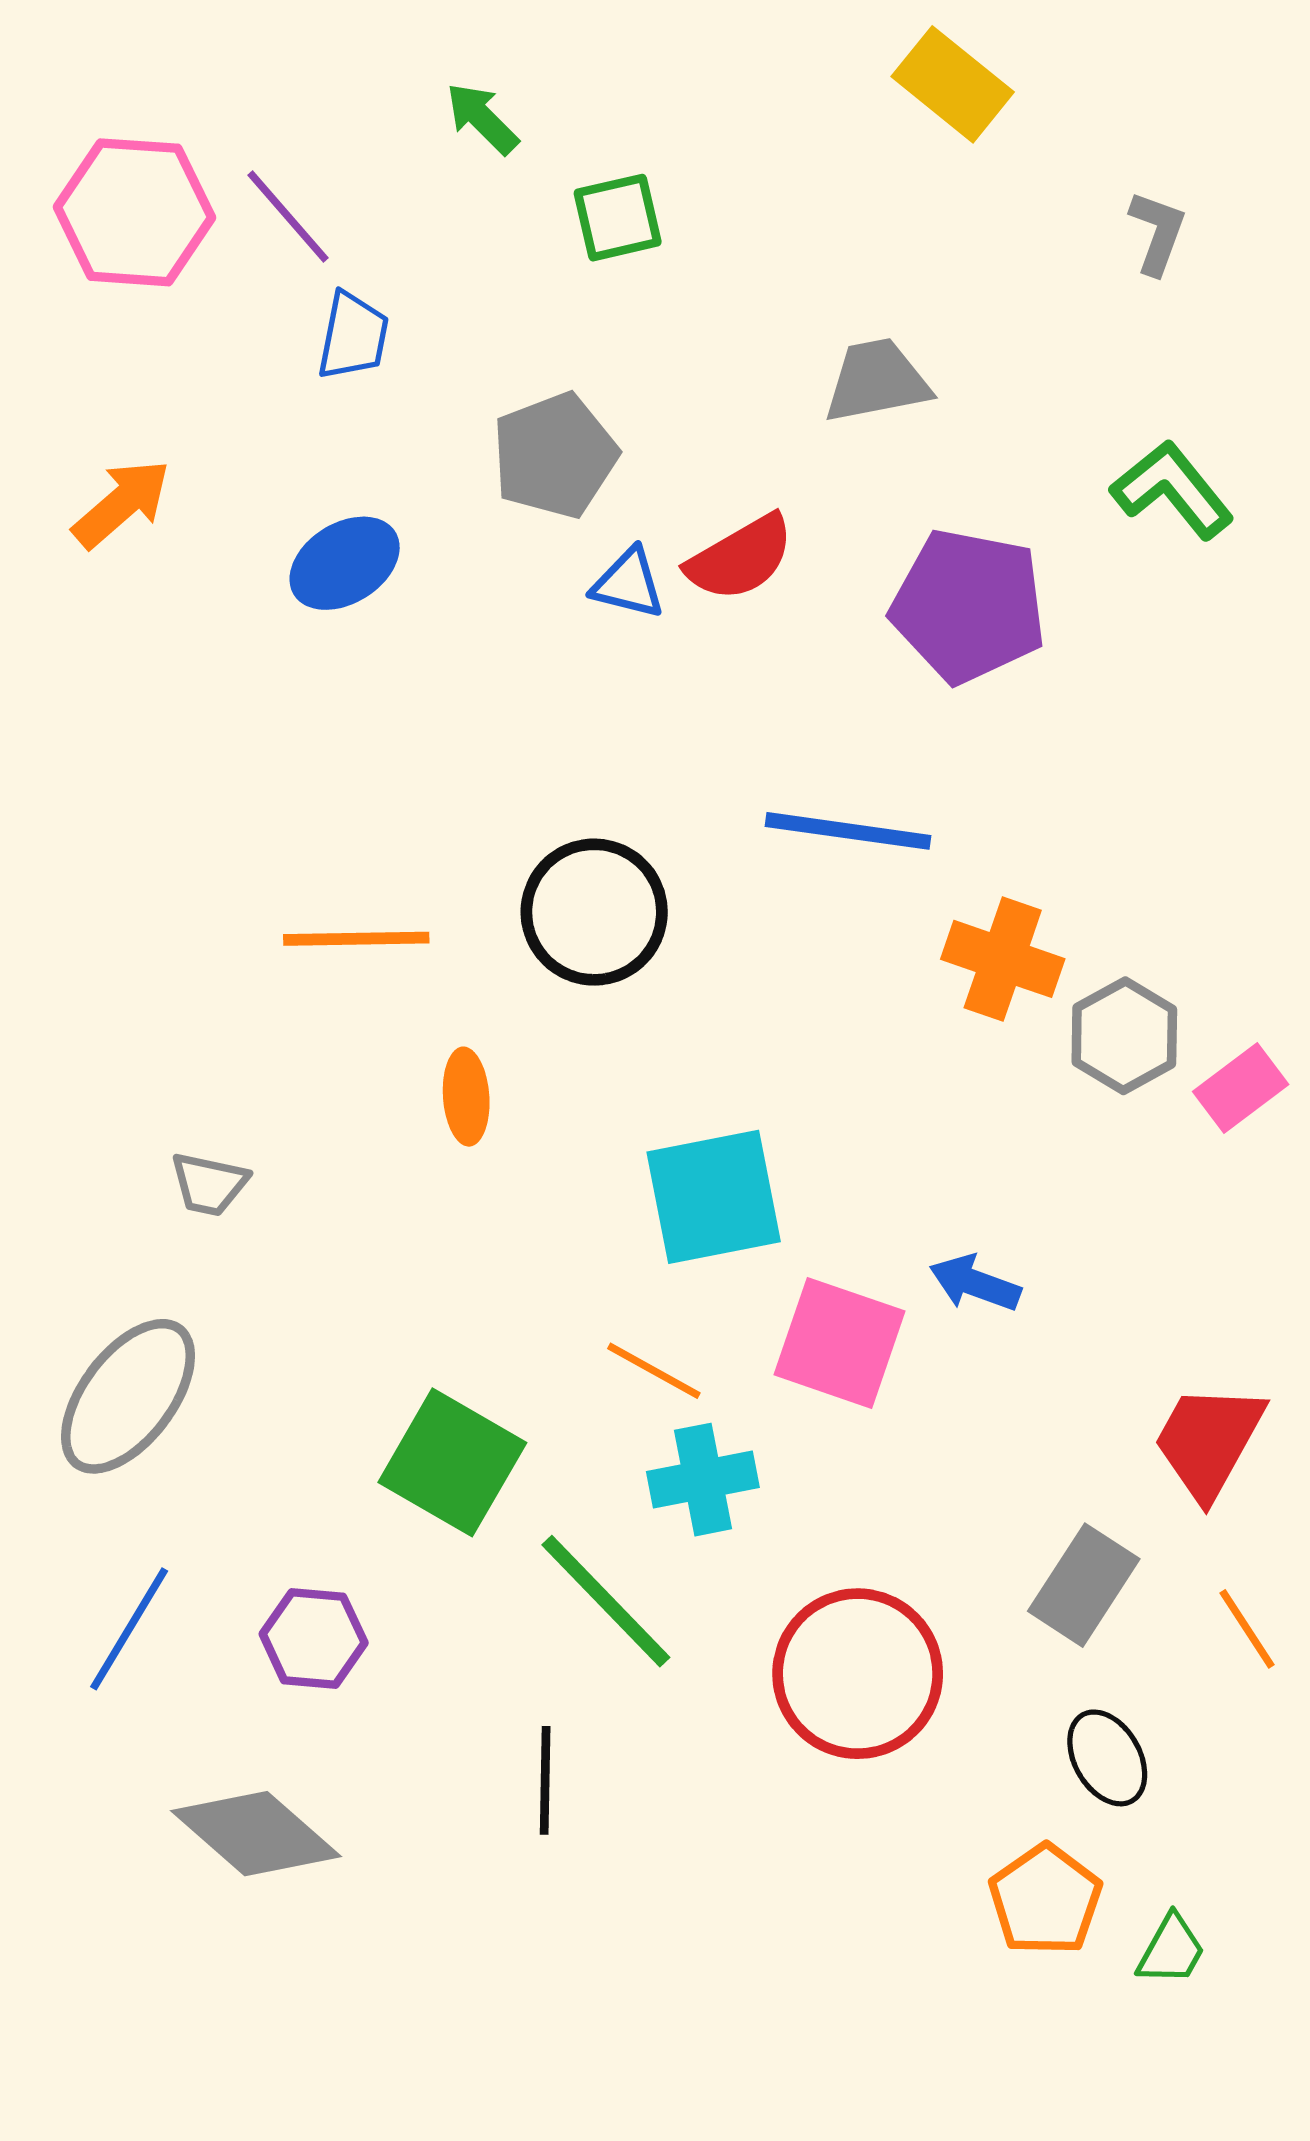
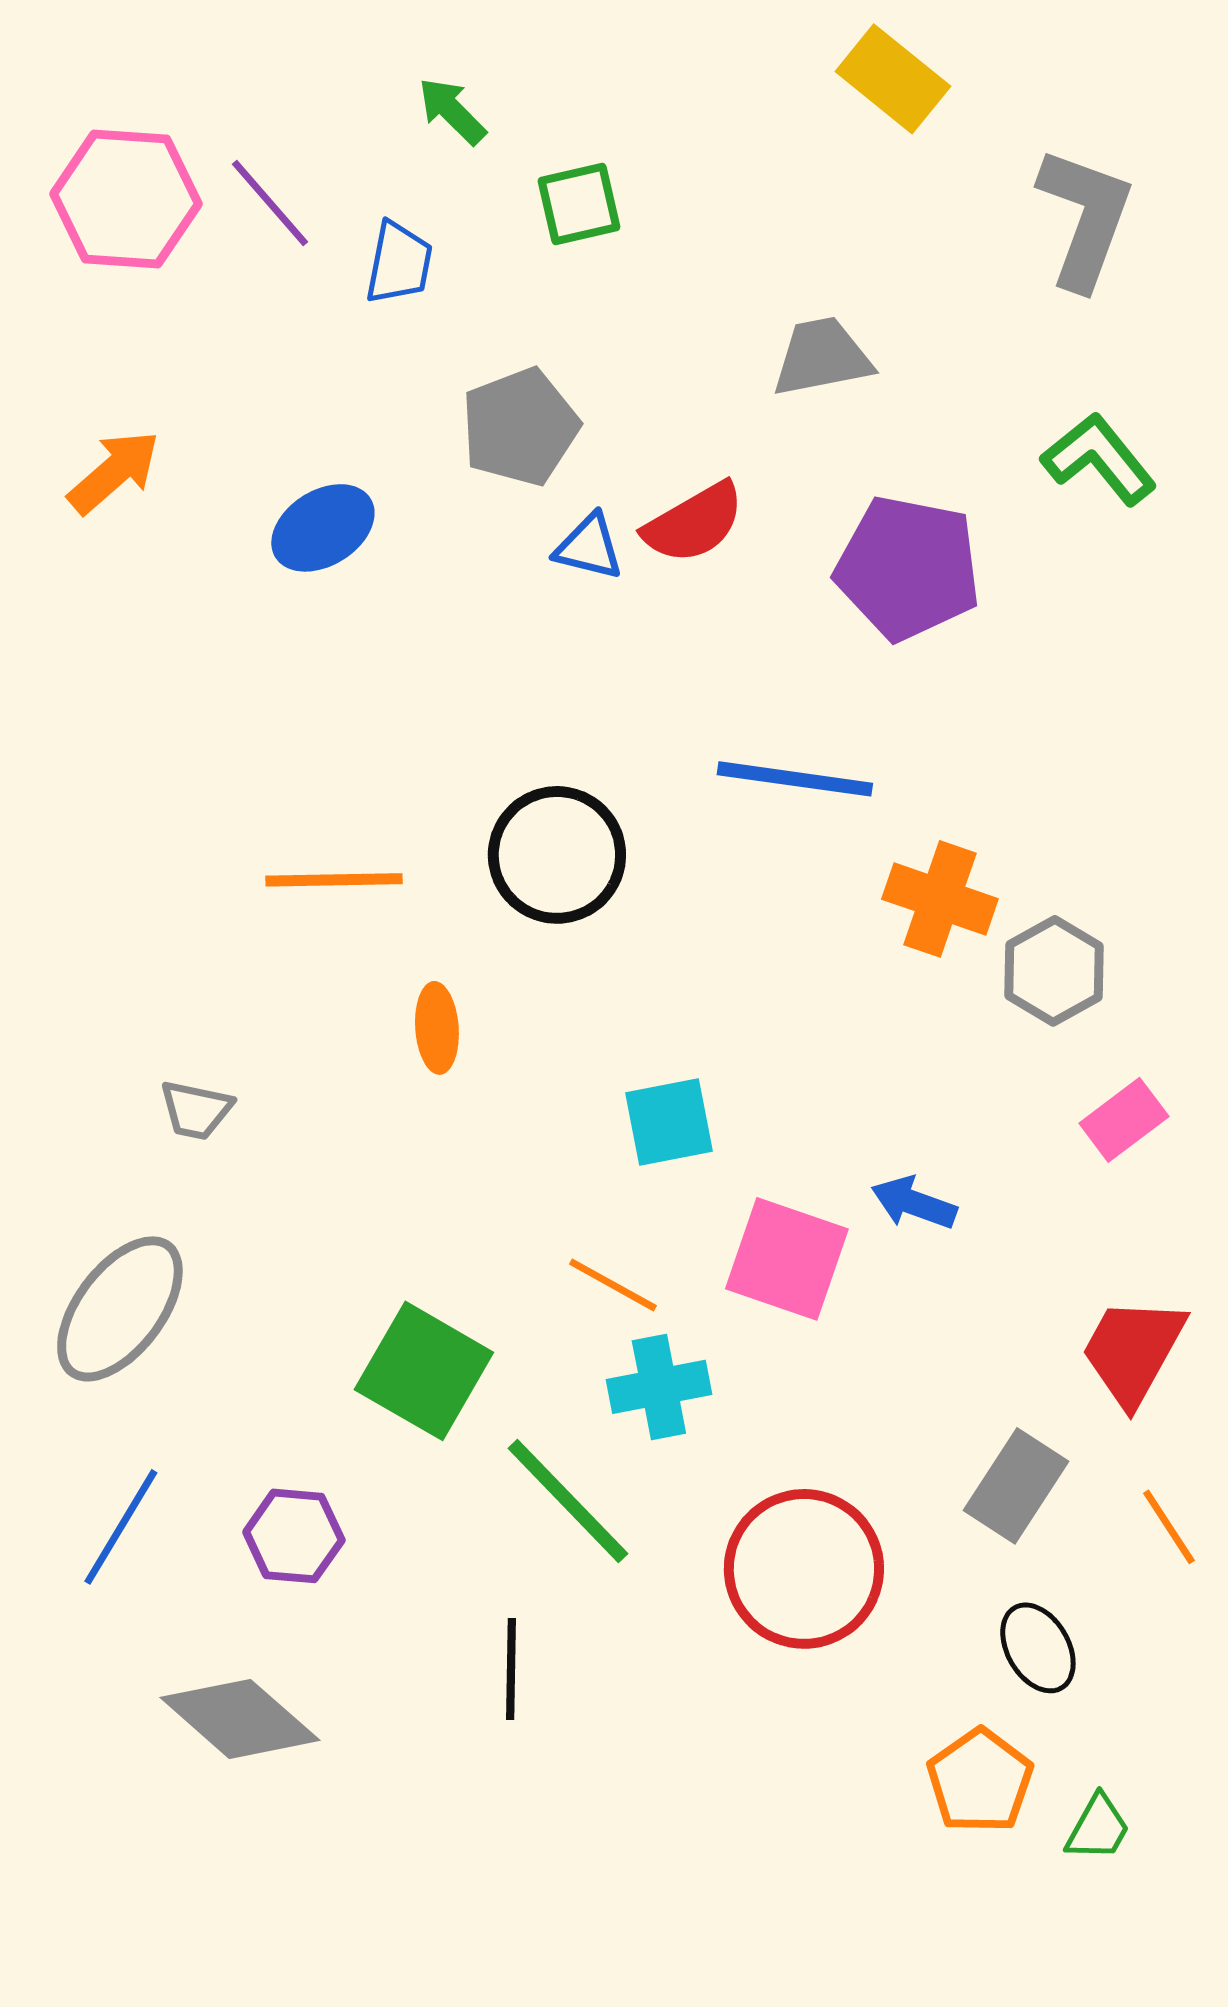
gray L-shape: (1157, 233) -> (1085, 218), size x1.8
blue trapezoid: (353, 336) -> (399, 263), moved
pink rectangle: (1241, 1088) -> (1124, 1120), moved
cyan square: (714, 1197) -> (669, 1122), size x0.7

